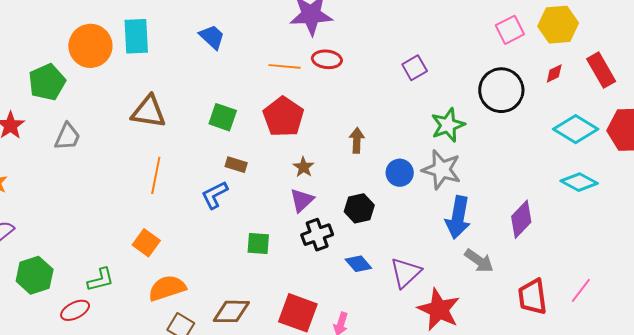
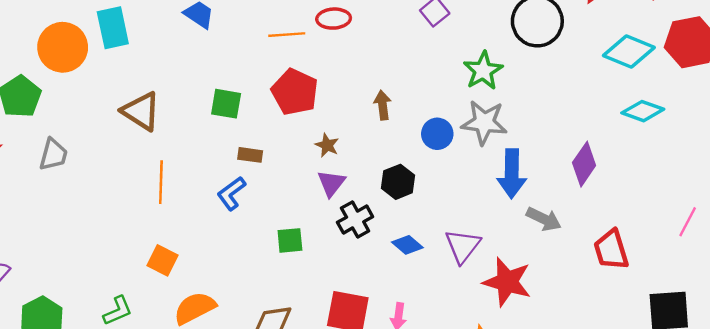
brown triangle: (149, 112) -> (141, 111), turned 33
pink line: (581, 290) -> (688, 222), moved

